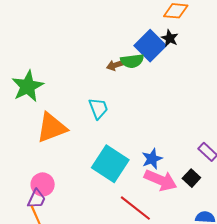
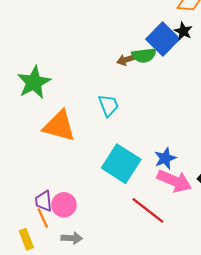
orange triangle: (52, 128) -> (59, 126), turned 36
pink circle: (43, 184) -> (64, 205), moved
purple trapezoid: (37, 199) -> (44, 201), turned 150

